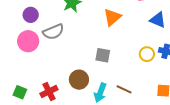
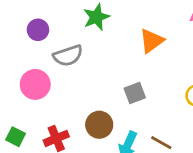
pink circle: (28, 41) -> (35, 84), moved
gray square: (103, 55) -> (135, 93), turned -35

